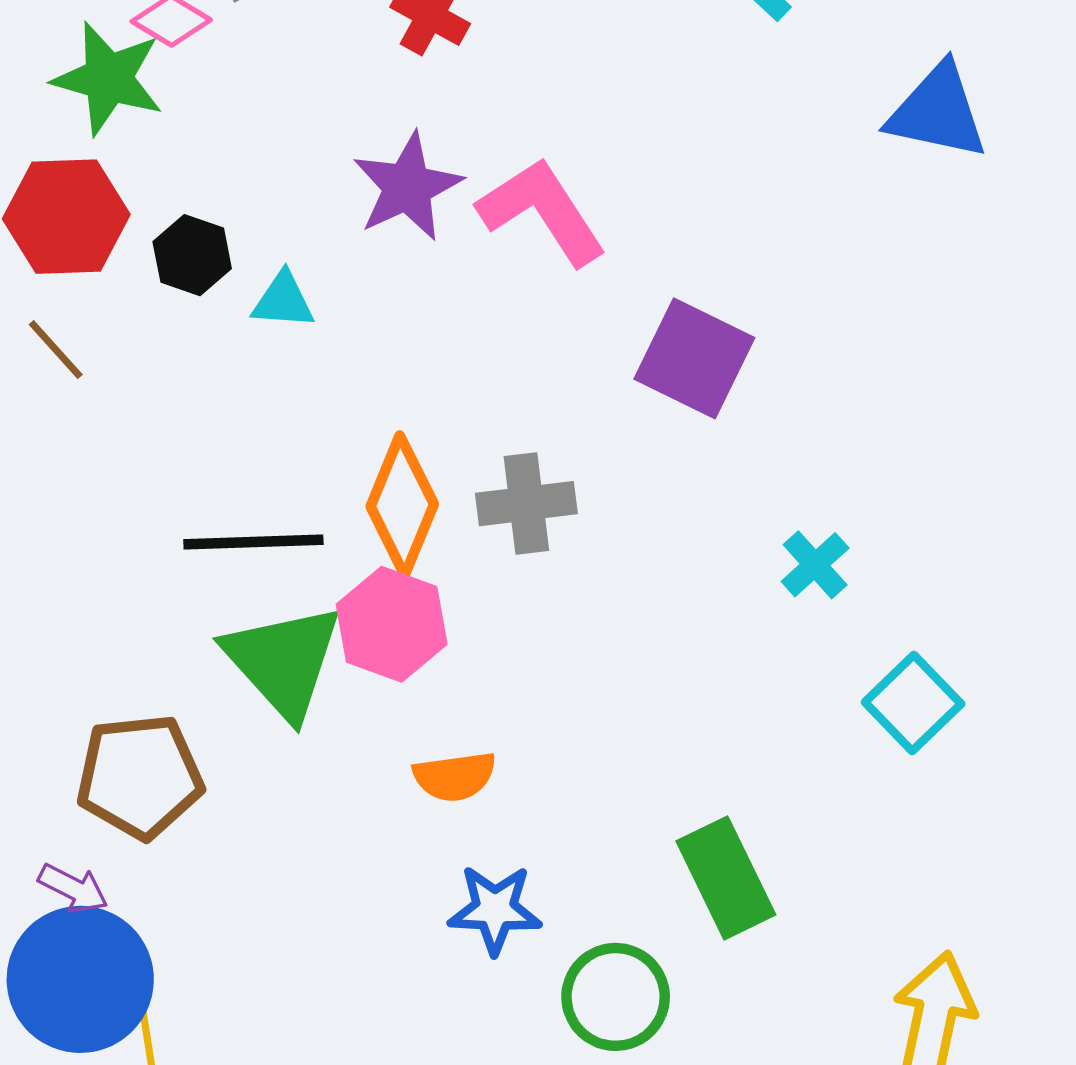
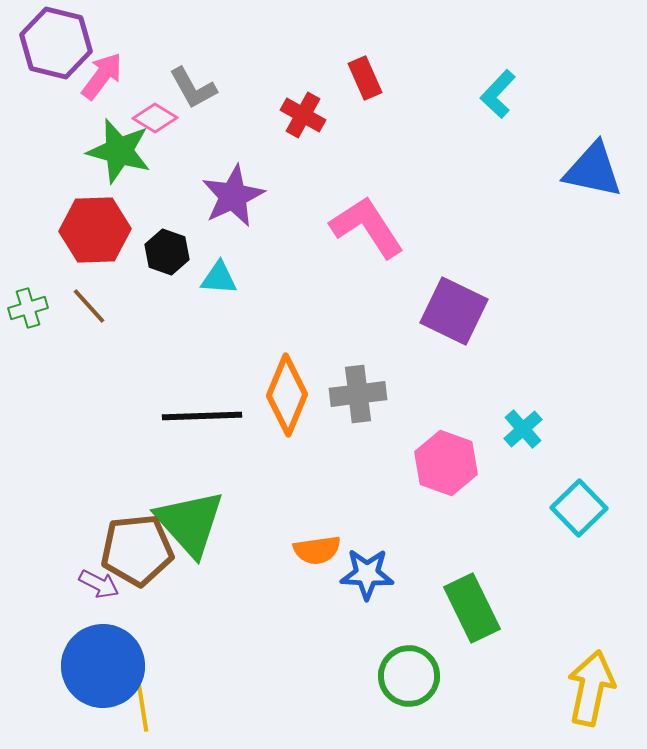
purple star: (407, 187) -> (233, 196), moved
pink hexagon: (392, 624) -> (446, 463), moved
green triangle: (283, 661) -> (190, 523), moved
purple arrow: (73, 888) -> (99, 584), moved
blue star: (495, 909) -> (367, 574), moved

